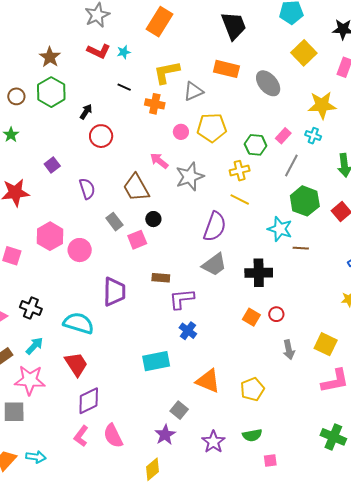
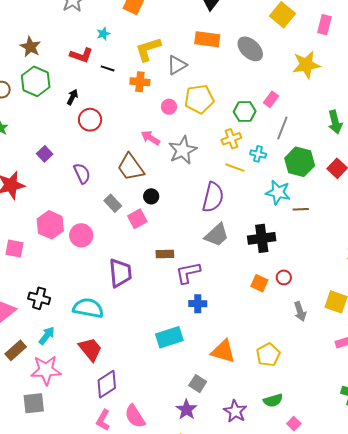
red L-shape: (99, 51) -> (81, 55), moved
cyan cross: (313, 136) -> (258, 154), moved
blue cross: (188, 331) -> (198, 304), turned -30
pink square: (270, 461) -> (294, 424), turned -32

